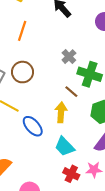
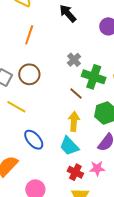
yellow arrow: (61, 112) -> (74, 121), moved
blue ellipse: (33, 126) -> (34, 140), moved

